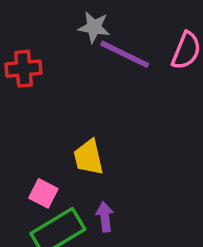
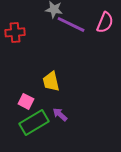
purple arrow: (105, 217) -> (60, 114), turned -42

